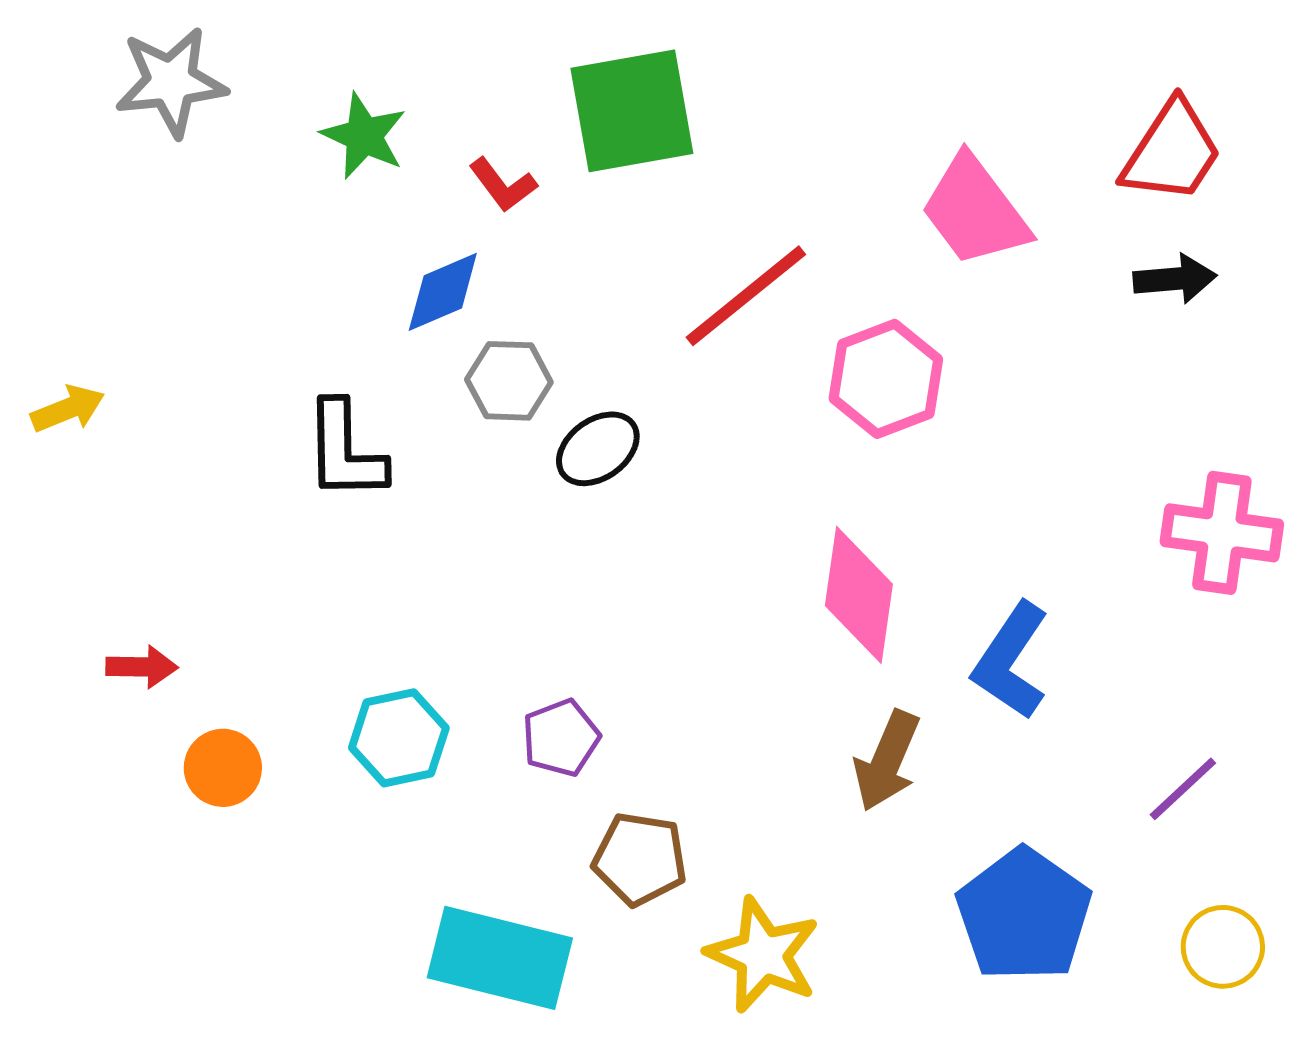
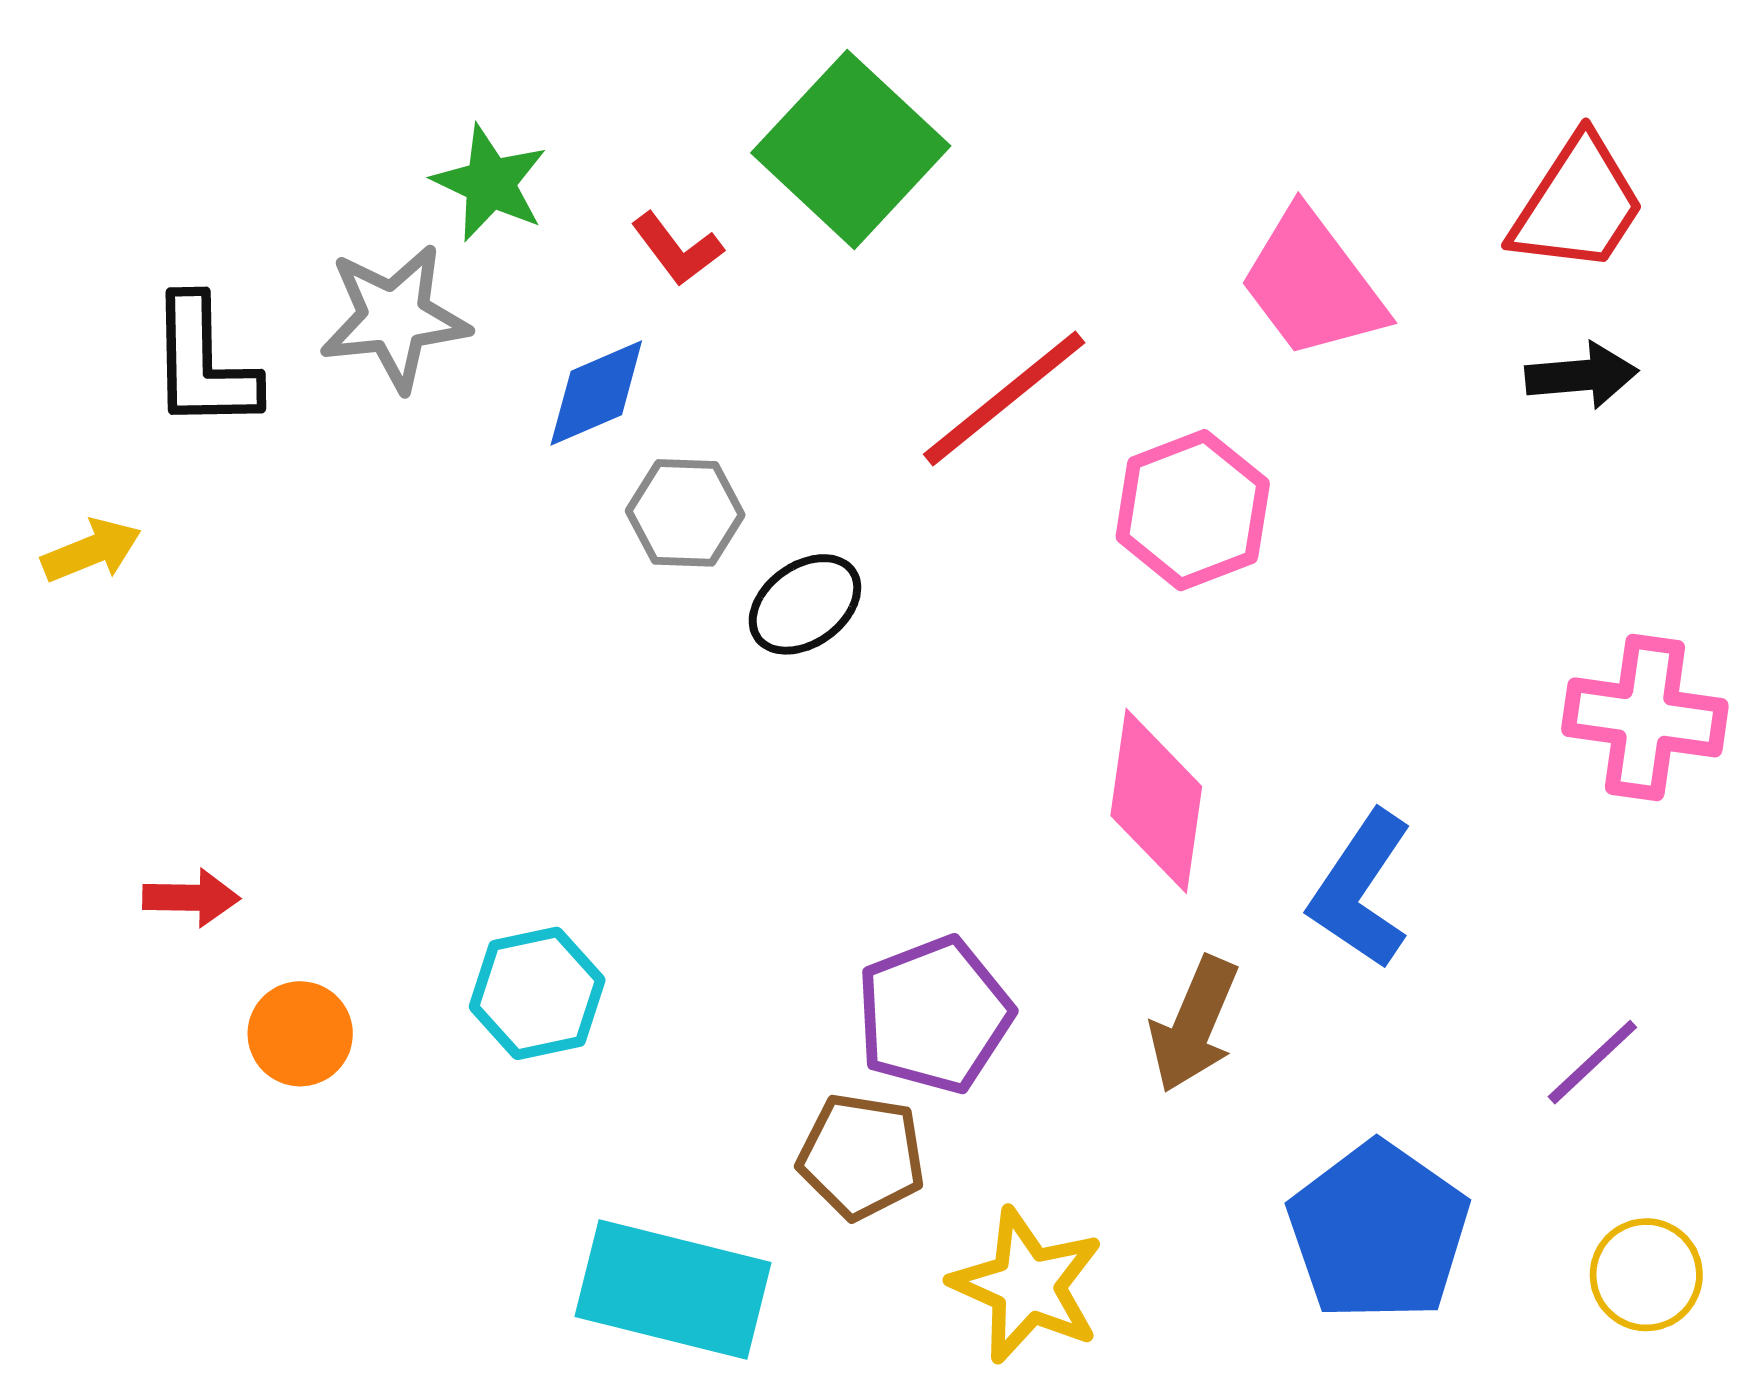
gray star: (171, 82) -> (394, 318), moved
green square: (632, 111) -> (851, 149), turned -37
black L-shape: (345, 451) -> (203, 363), moved
purple pentagon: (561, 738) -> (934, 1015), moved, size x1.5

